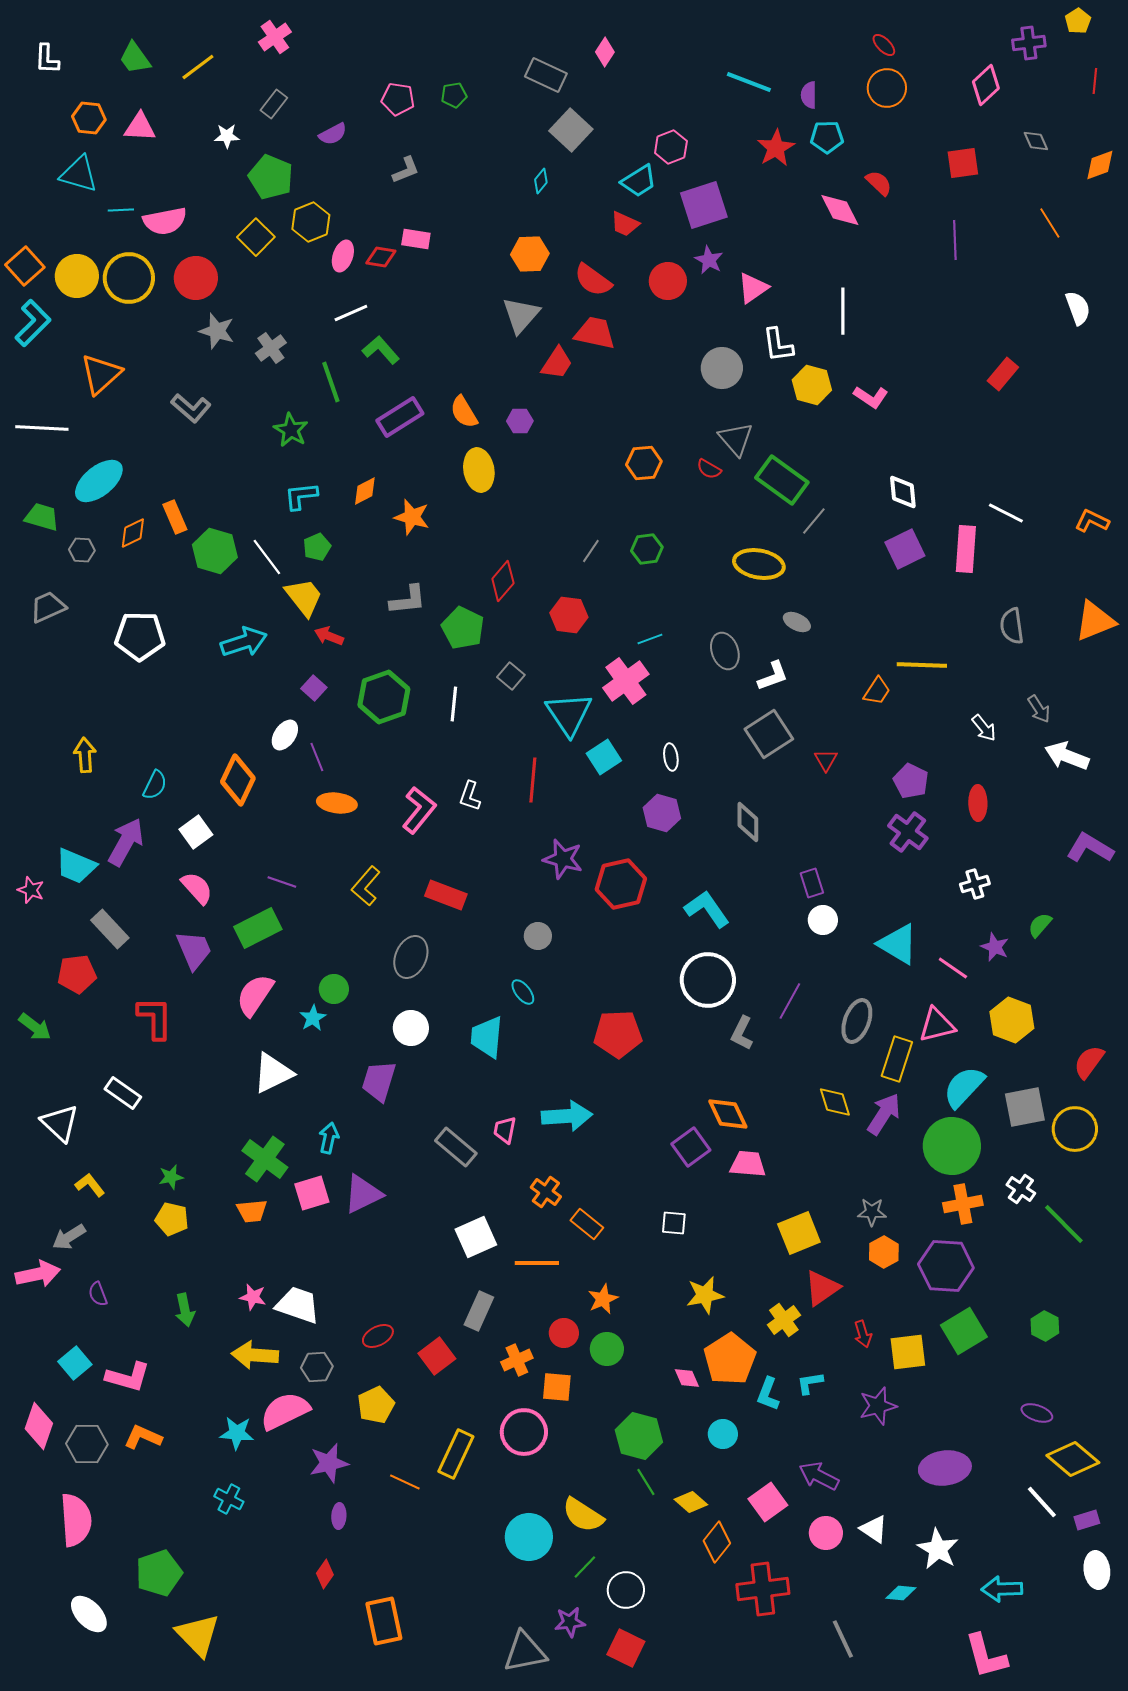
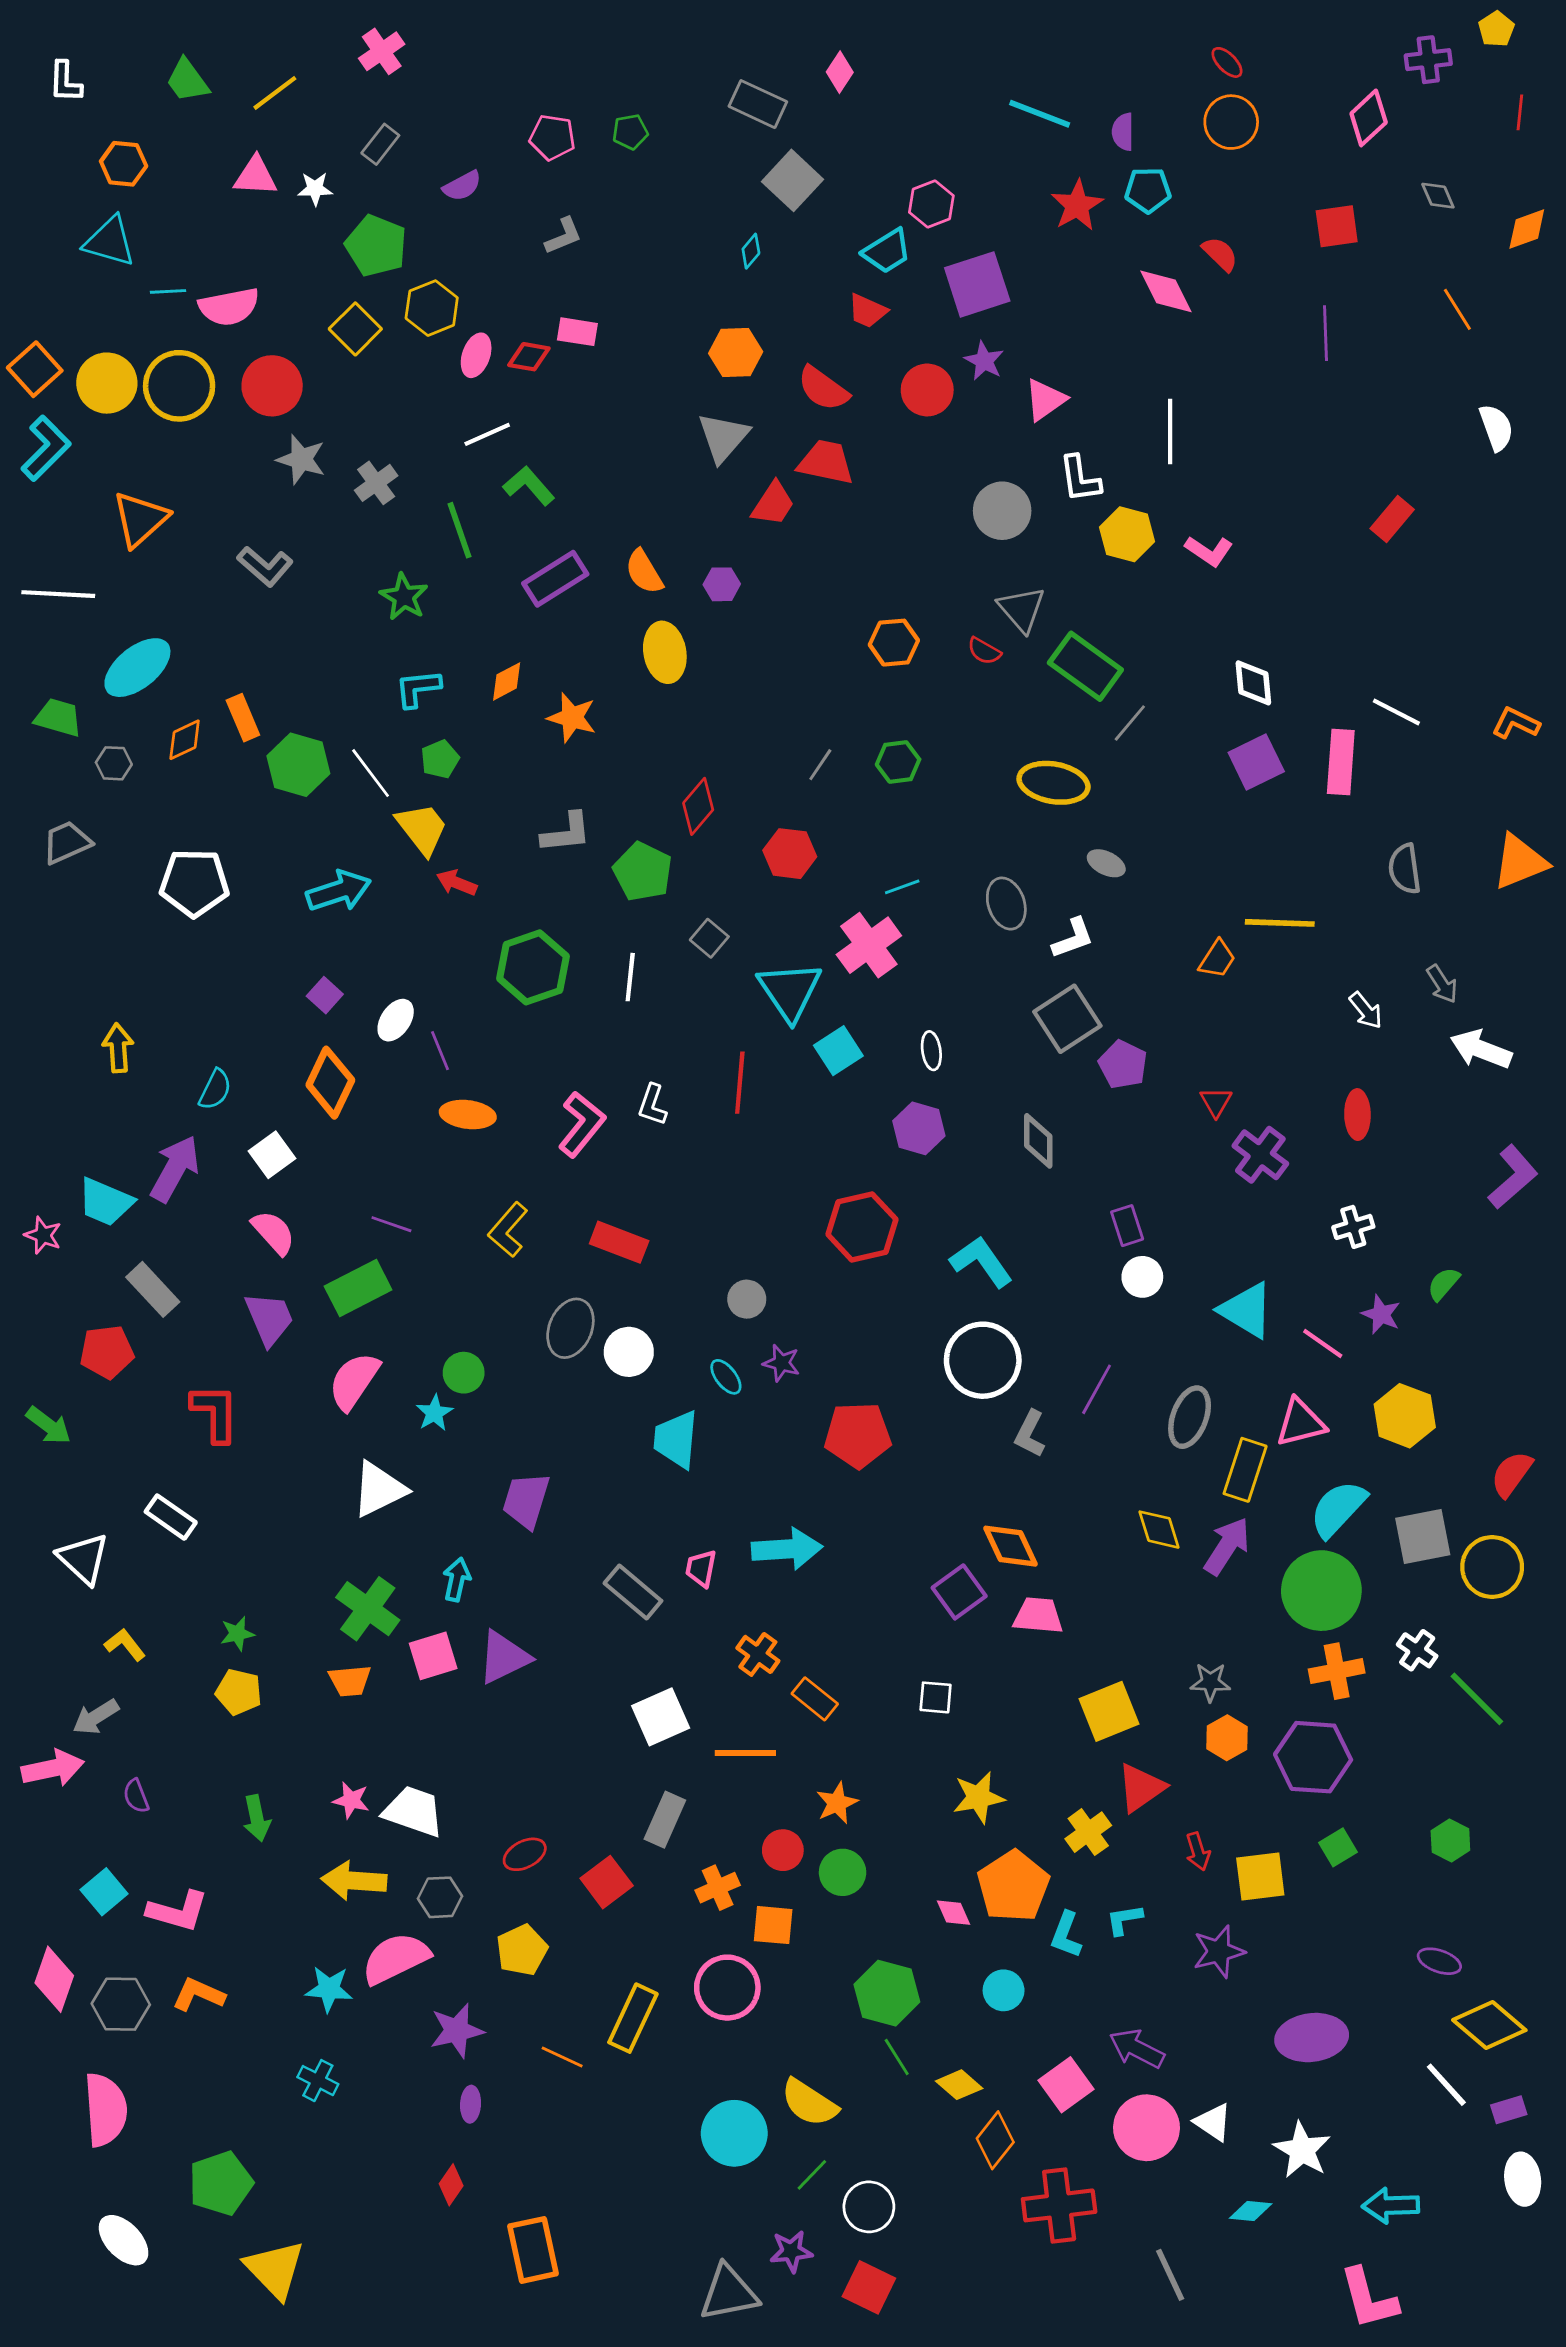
pink triangle: (140, 127) -> (255, 176), moved
purple square: (314, 688) -> (325, 995), moved
red triangle: (826, 760) -> (1216, 1102), moved
purple pentagon: (911, 781) -> (1123, 1065), moved
purple L-shape: (1090, 848) -> (1513, 1177), turned 108
purple star: (563, 859) -> (781, 1363), moved, size x0.7
white circle: (411, 1028) -> (629, 1352), moved
green square: (964, 1331) -> (1338, 1847), size x0.6
pink circle: (826, 1533) -> (1146, 2128), size x1.4

